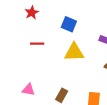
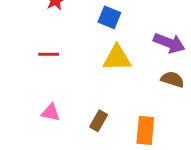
red line: (37, 44) -> (49, 54), moved

